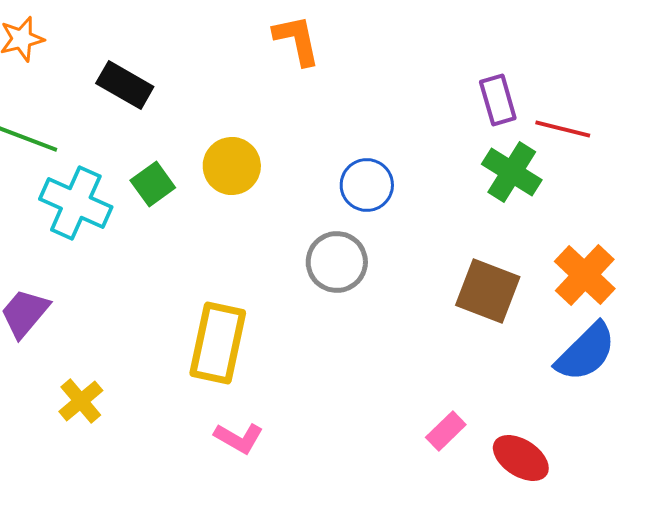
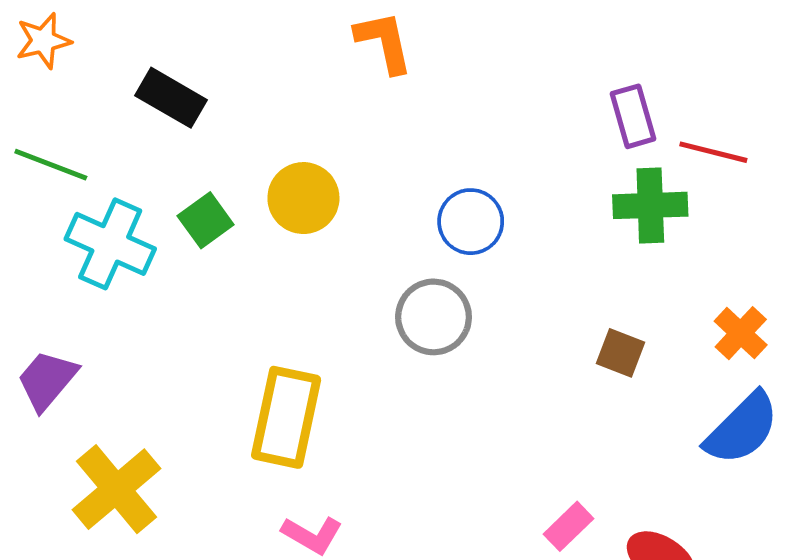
green cross: (512, 172) -> (650, 205), turned -34
orange cross: (585, 275) -> (741, 333), size x0.7
brown square: (488, 291) -> (621, 353), size x0.6
yellow cross: (81, 401) -> (116, 489), size x1.6

